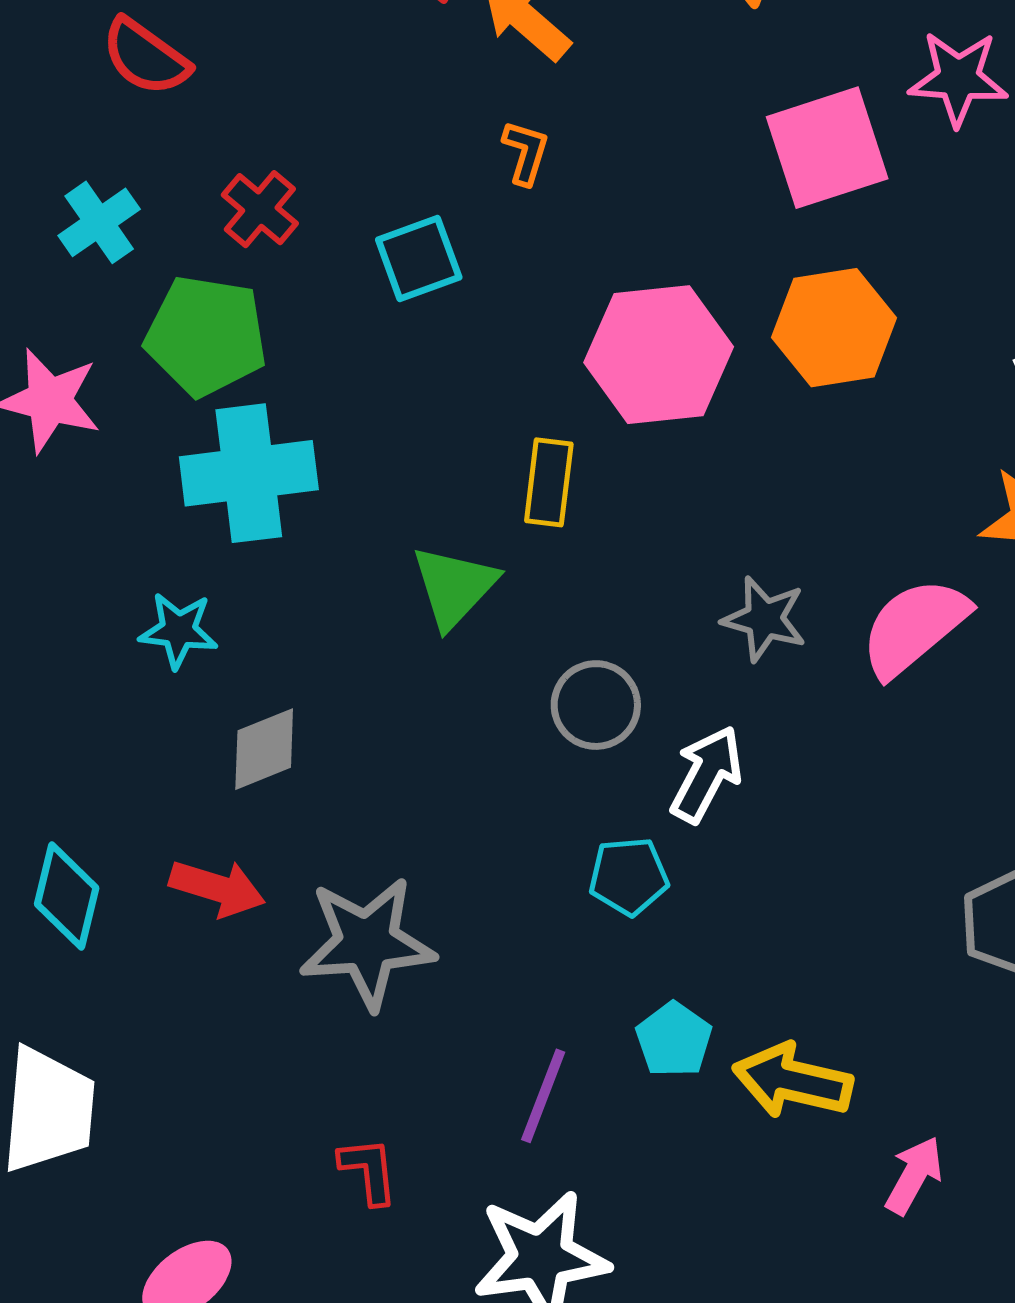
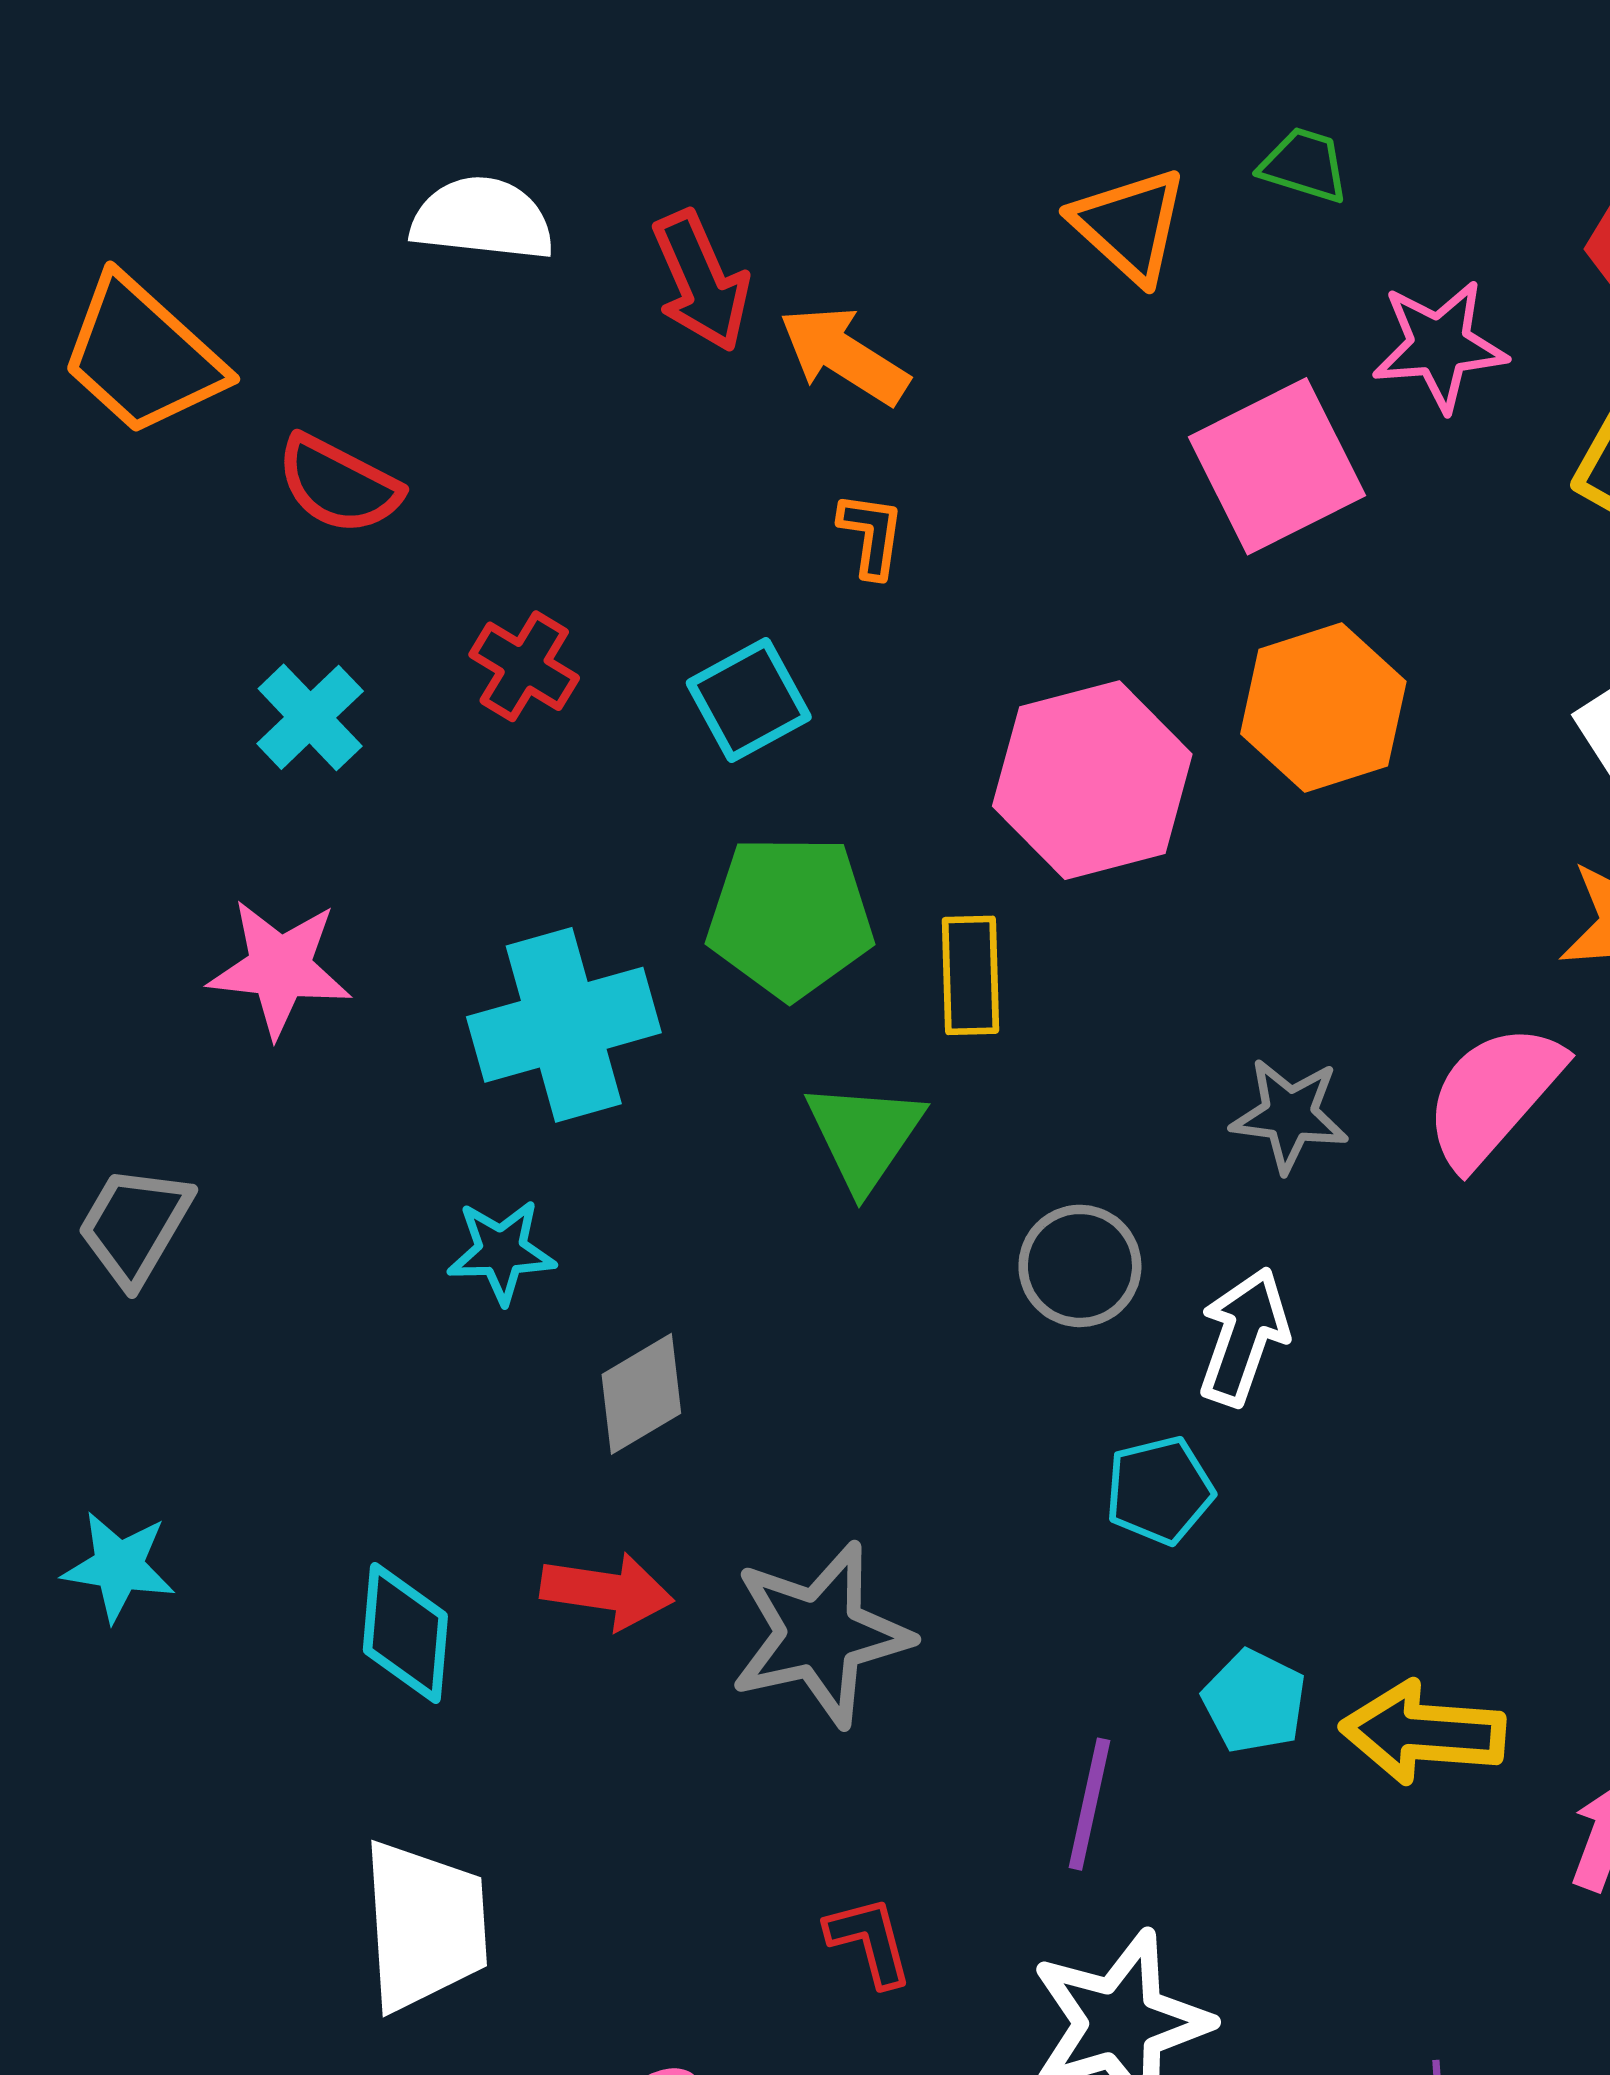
green pentagon: (206, 336) -> (790, 917), moved

